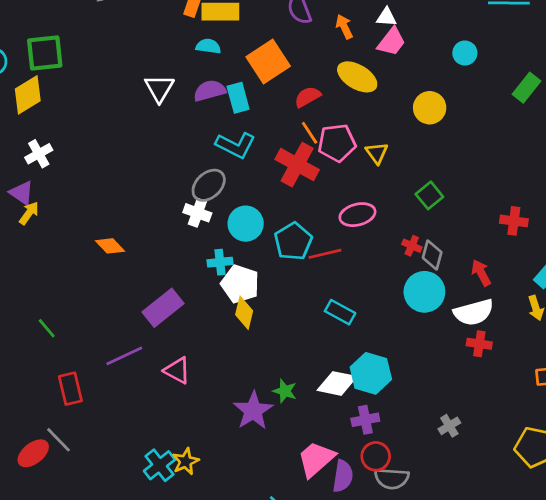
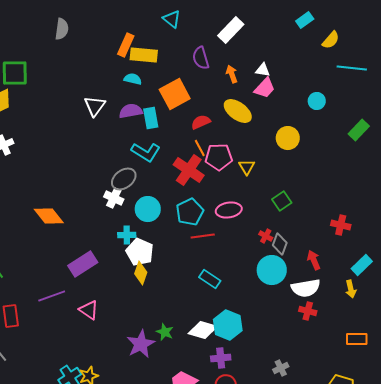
cyan pentagon: (293, 241) -> (190, 212), moved
orange diamond: (110, 246) -> (49, 216), size x1.4

